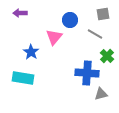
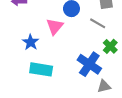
blue cross: (87, 73) -> (89, 64), turned 30
cyan rectangle: (23, 78) -> (41, 69), moved

